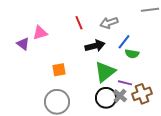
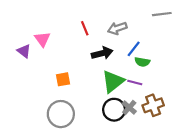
pink triangle: (40, 33) -> (42, 39), turned -49
purple line: (125, 83) -> (135, 83), moved

